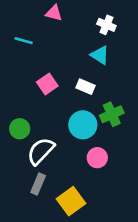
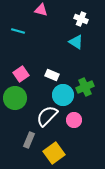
pink square: (47, 84) -> (21, 74), moved
white rectangle: (85, 87) -> (52, 75), moved
green circle: (20, 129) -> (15, 98), size x1.5
white semicircle: (41, 151) -> (47, 116), moved

